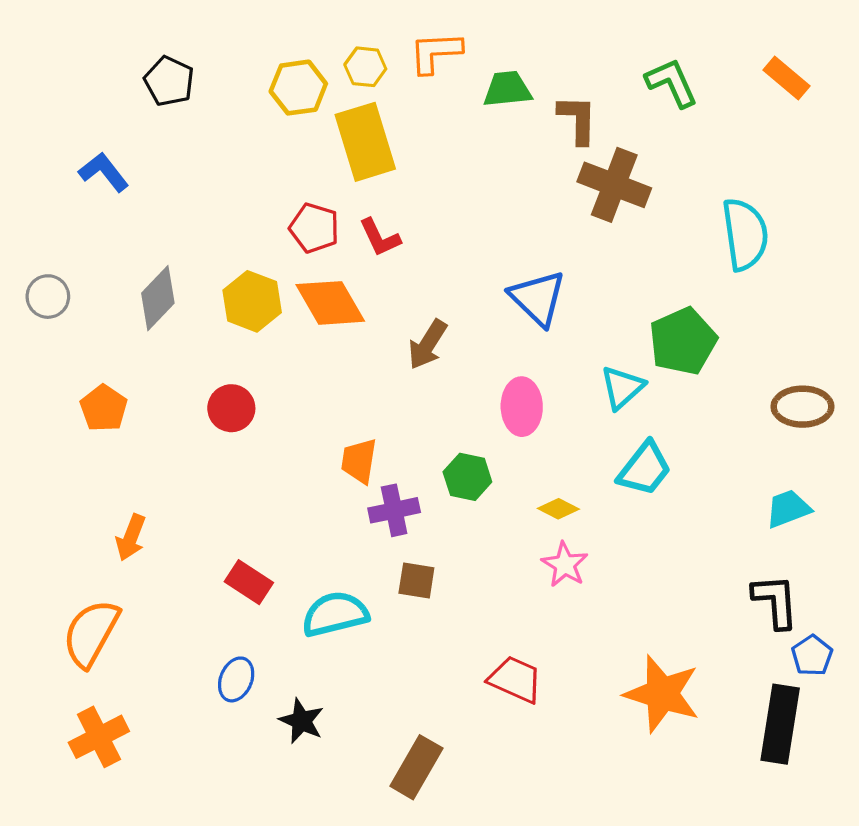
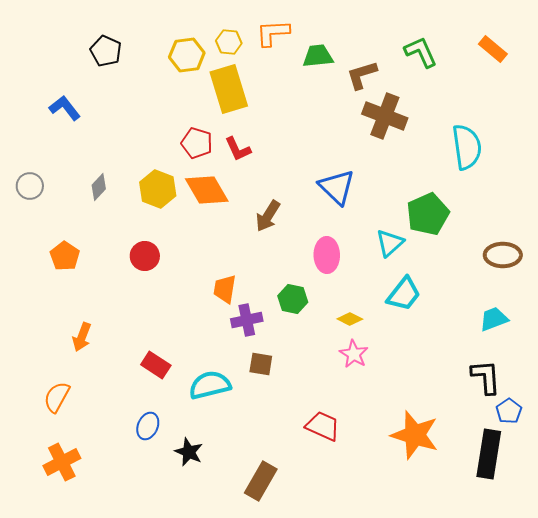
brown L-shape: (578, 119) -> (362, 75), turned -108
gray diamond: (158, 298) -> (99, 187), size x0.7
orange semicircle: (91, 633) -> (57, 397), size x0.7

